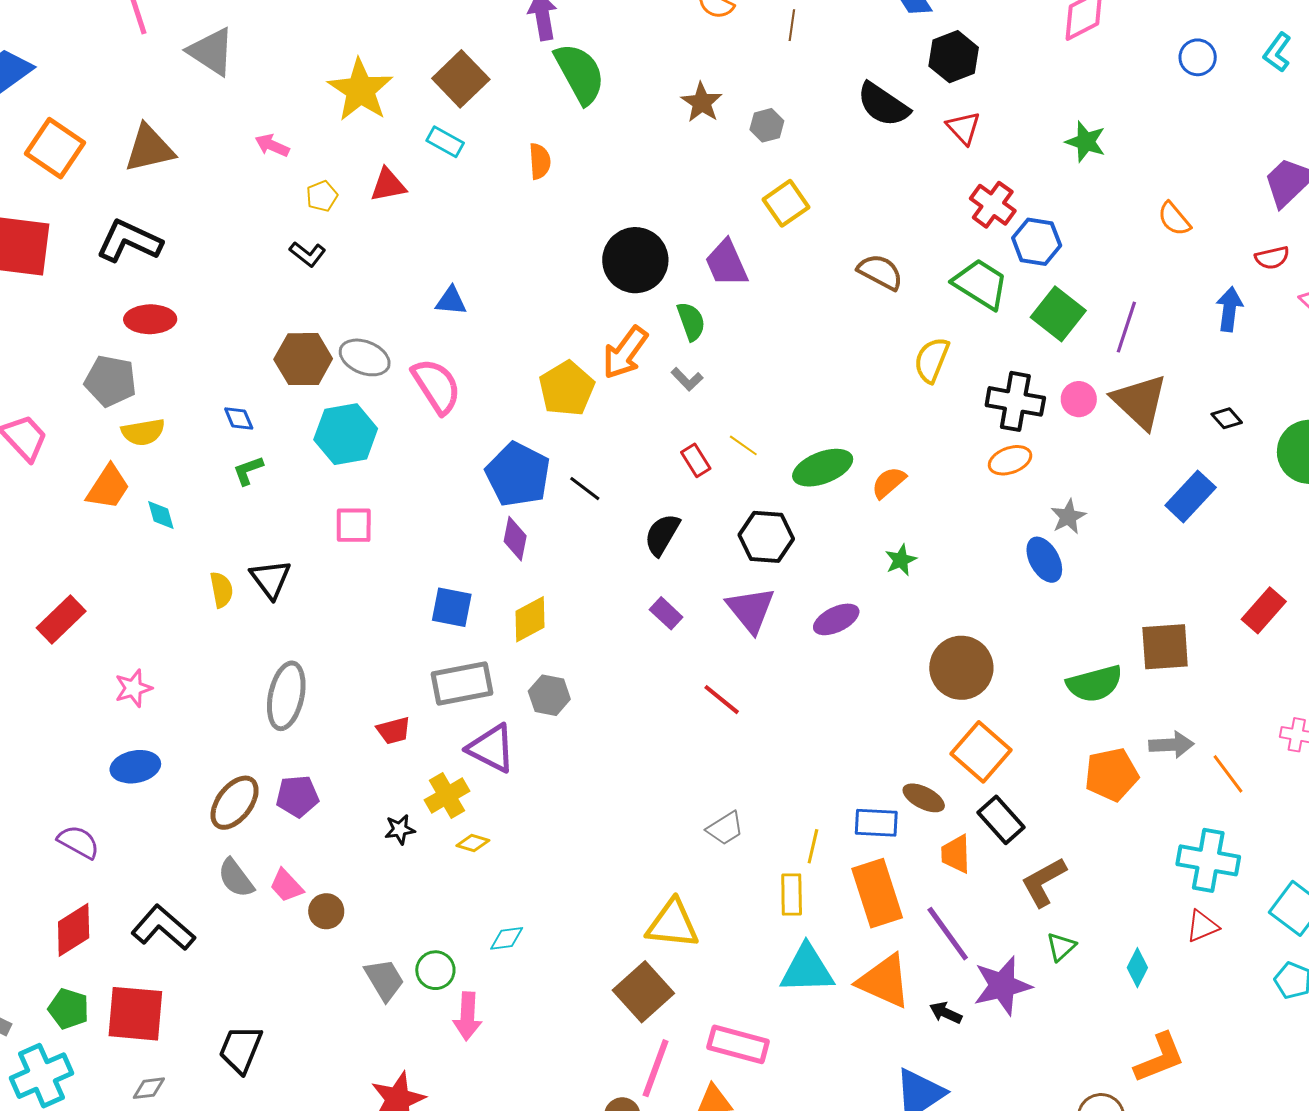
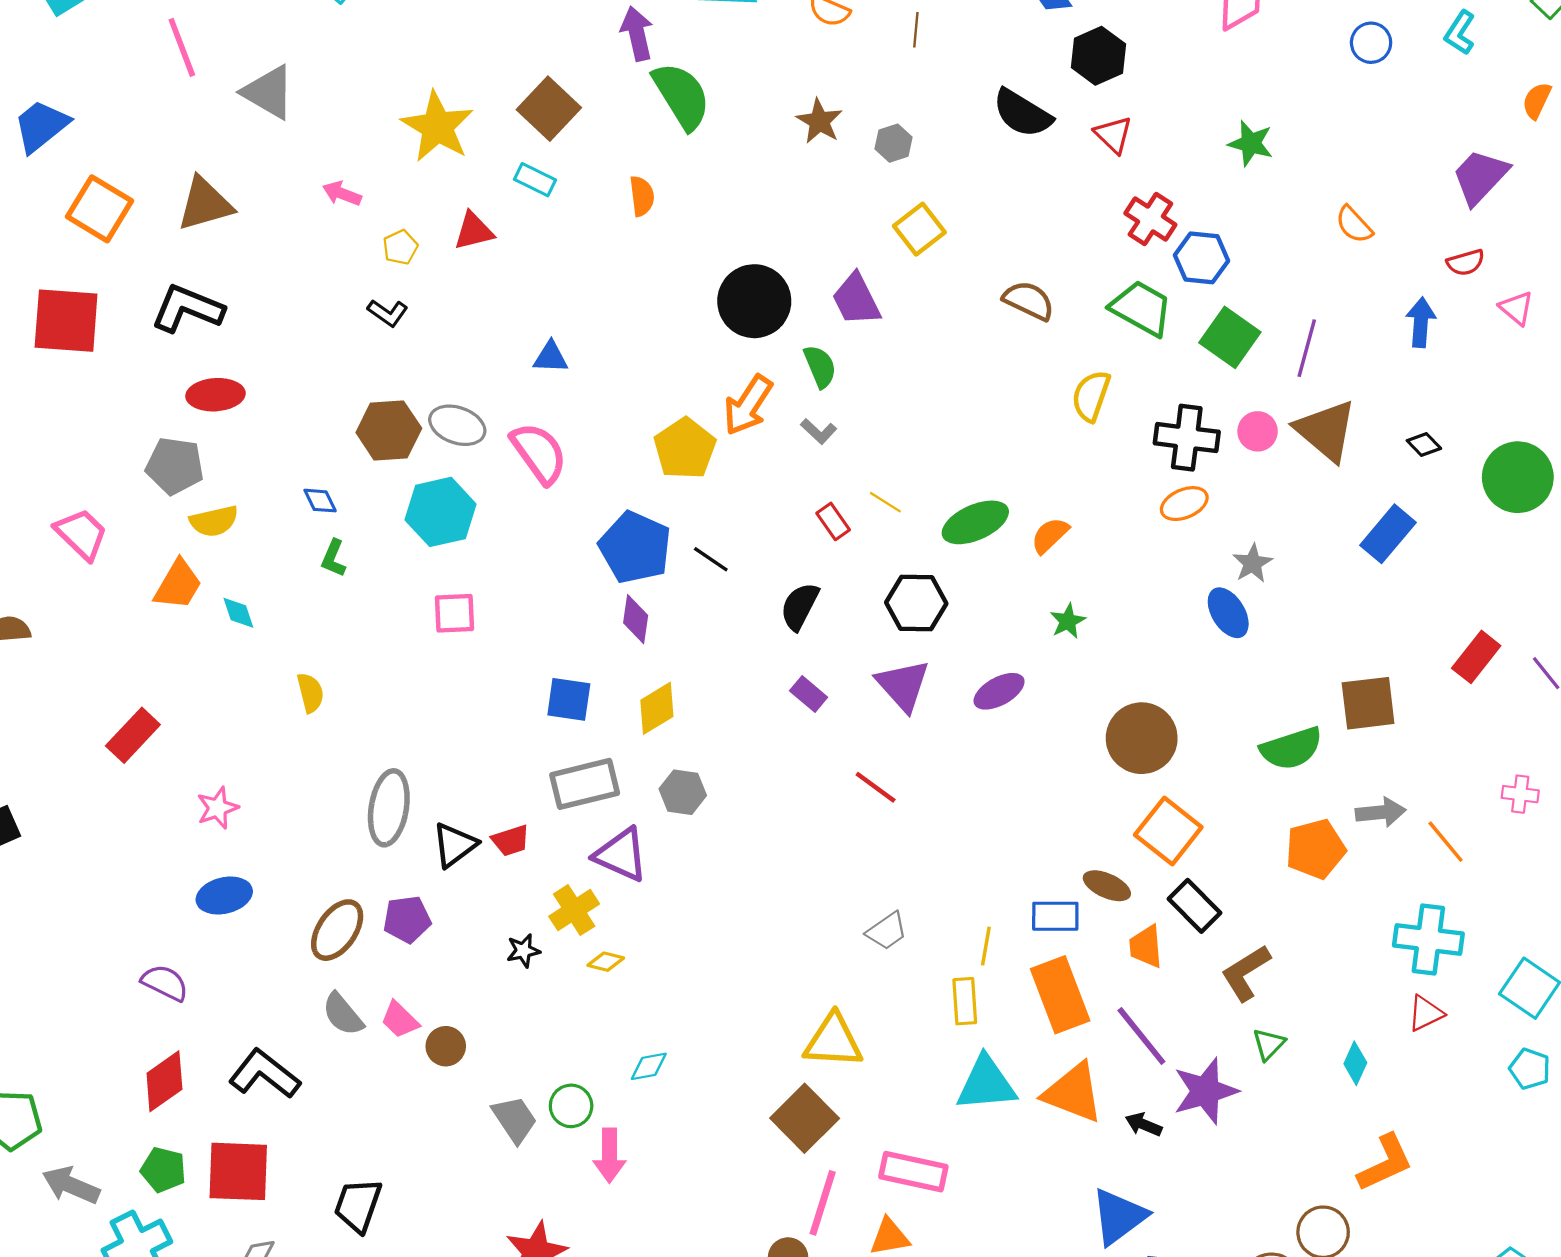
green L-shape: (248, 471) -> (333, 558), turned -44
black triangle: (271, 579) -> (455, 845), moved, turned 33

